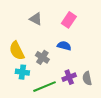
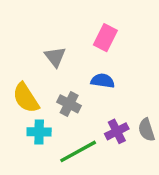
gray triangle: (36, 19) -> (55, 57), moved, turned 32

